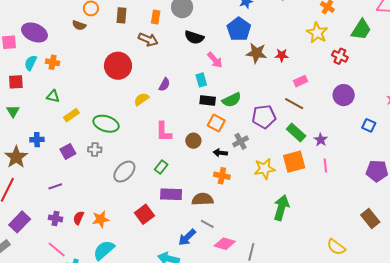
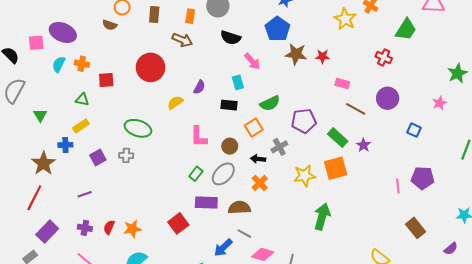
yellow star: (317, 33) -> (345, 19), moved
pink rectangle: (301, 81) -> (342, 83), turned 40
red square: (16, 82) -> (106, 80), moved
black rectangle: (208, 101) -> (229, 105), moved
brown line: (294, 104) -> (356, 109), moved
yellow rectangle: (71, 115) -> (81, 126), moved
orange square: (216, 123) -> (254, 128), turned 30
pink line: (325, 165) -> (398, 186), moved
gray ellipse: (124, 172) -> (223, 174), moved
orange cross: (222, 176) -> (260, 183), turned 35

